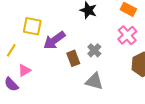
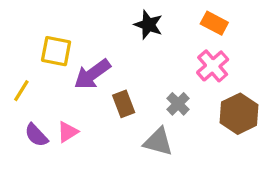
gray cross: (94, 50) -> (178, 104), moved
pink triangle: (24, 70) -> (68, 132), moved
purple semicircle: (11, 84) -> (36, 135), moved

